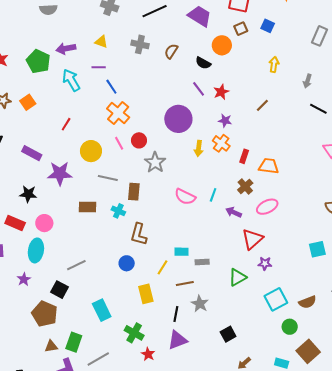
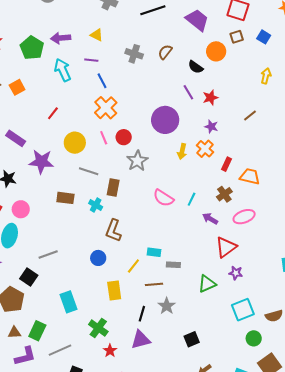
gray cross: (140, 44) -> (134, 54), moved

